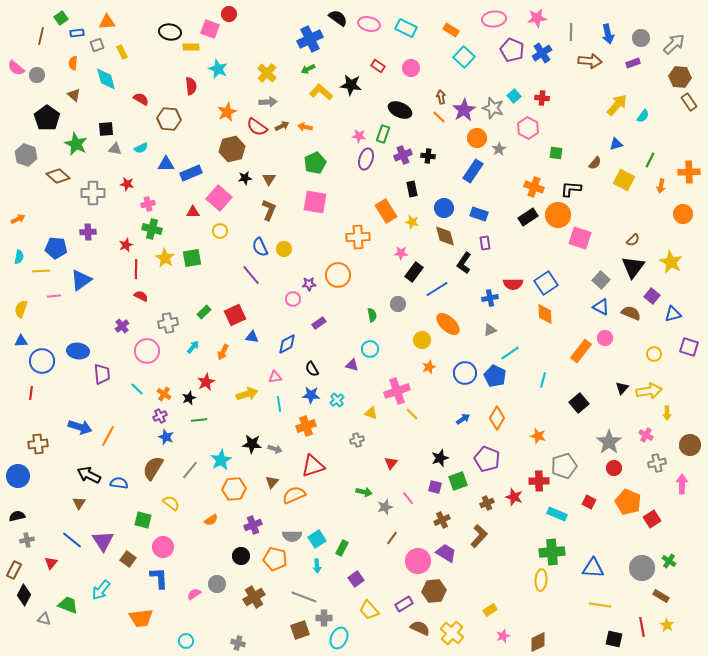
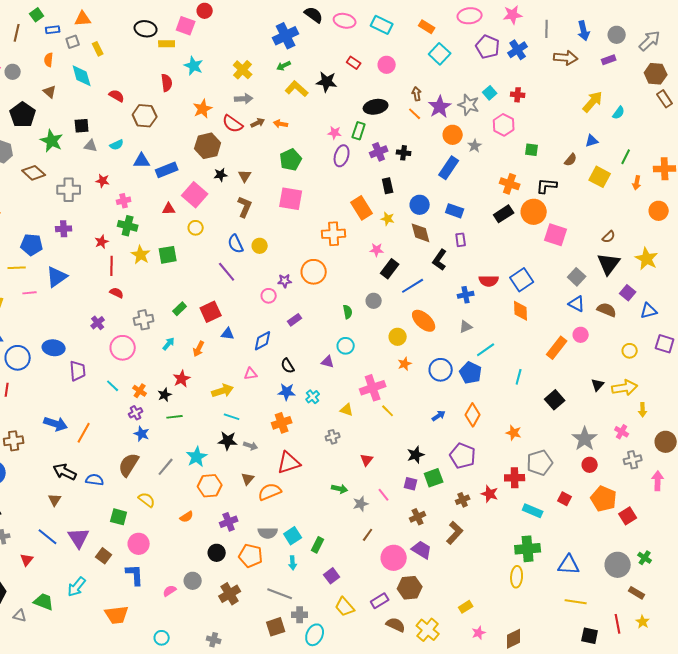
black ellipse: (400, 110) -> (376, 107), turned -35
cyan line: (279, 404) -> (232, 417), moved, turned -63

